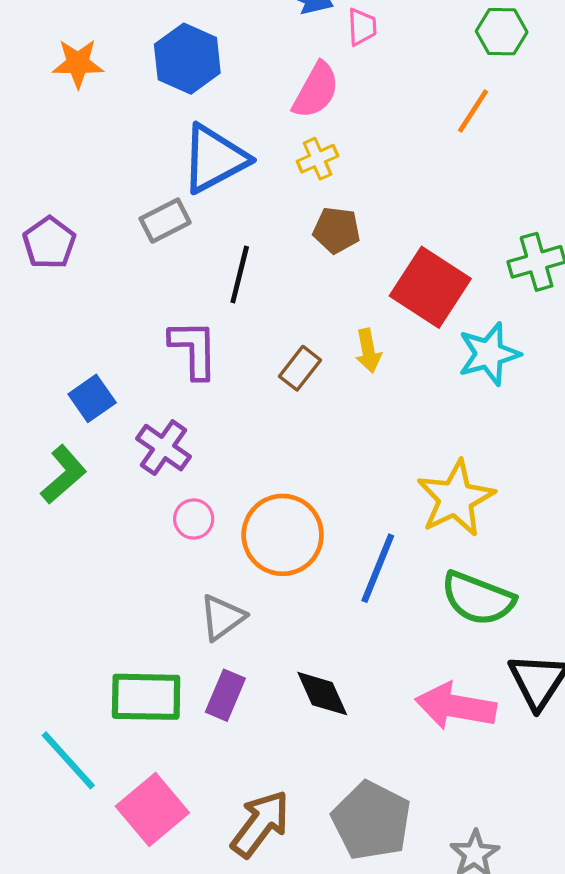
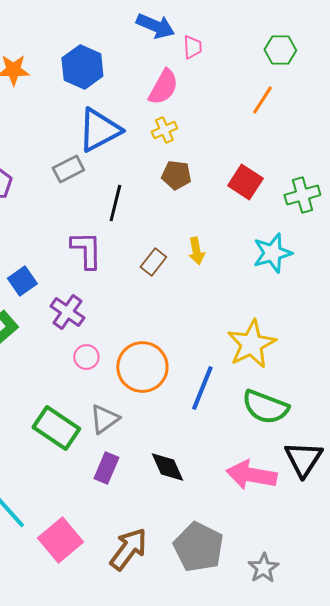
red square: (430, 287) -> (245, 182), moved, size x0.7
green rectangle: (146, 697) -> (56, 428), moved, turned 33

